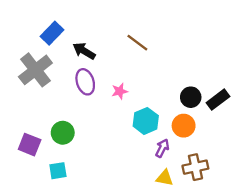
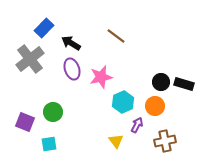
pink star: (120, 91) -> (101, 77), size x1.6
black rectangle: (218, 100) -> (184, 84), turned 54
yellow triangle: (165, 178) -> (116, 141), moved, turned 42

